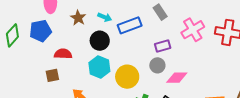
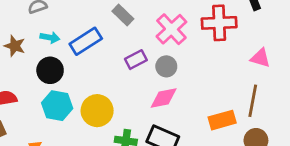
gray circle: (157, 65) -> (166, 66), moved

